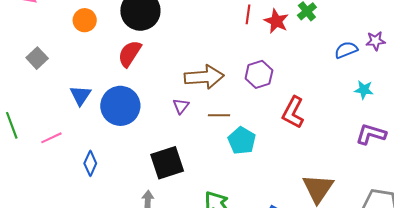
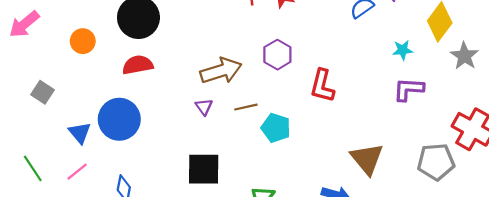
red semicircle: (130, 54) -> (138, 65), turned 60
cyan star: (364, 90) -> (403, 50), moved
blue triangle: (80, 95) -> (80, 133), moved
blue circle: (120, 106) -> (119, 119), moved
black square: (167, 163) -> (204, 169), turned 32

